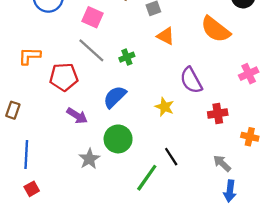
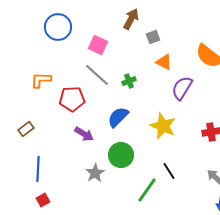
purple semicircle: (191, 80) -> (182, 88), moved, turned 60
yellow star: (165, 107) -> (163, 126), size x1.5
brown rectangle: (13, 110) -> (26, 129), turned 35

